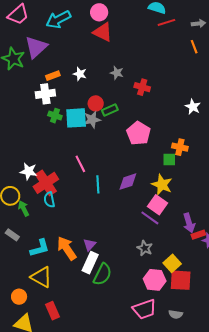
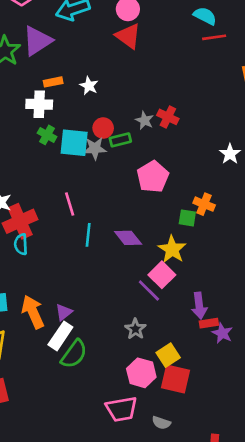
gray star: (117, 73) -> (145, 120), moved
purple diamond: (128, 182) -> (128, 238), turned 60

